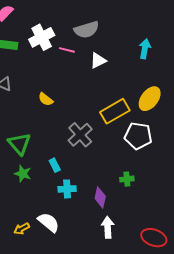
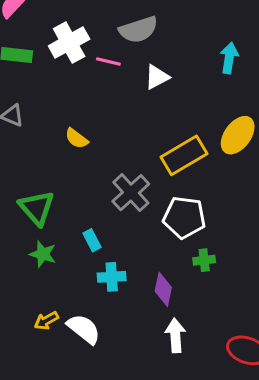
white pentagon: (138, 136) -> (184, 217), moved
yellow arrow: (22, 229) -> (46, 321), moved

